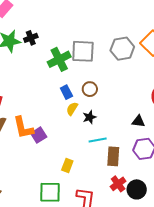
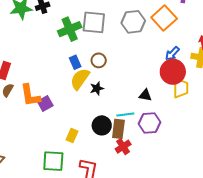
yellow semicircle: (72, 109) -> (80, 79), size x1.6
cyan line: (98, 140) -> (125, 115), moved
red cross: (118, 184) -> (123, 147), moved
black circle: (137, 189) -> (102, 125), moved

